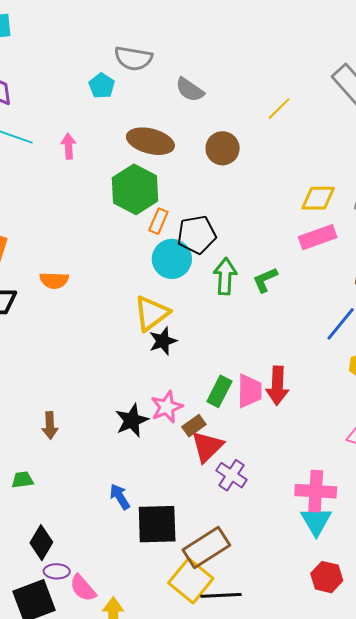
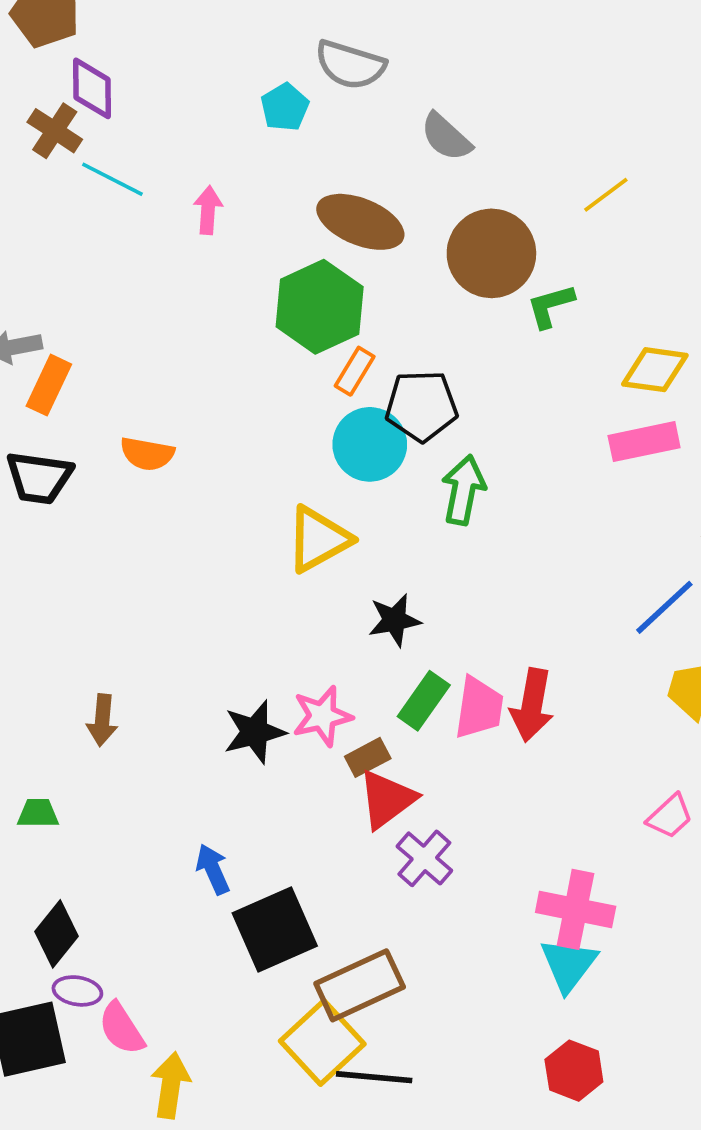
brown circle: (223, 148) -> (491, 253), size x1.4
green L-shape: (265, 280) -> (550, 306), moved
black star: (163, 341) -> (394, 620), moved
black square: (157, 524) -> (275, 930), turned -30

